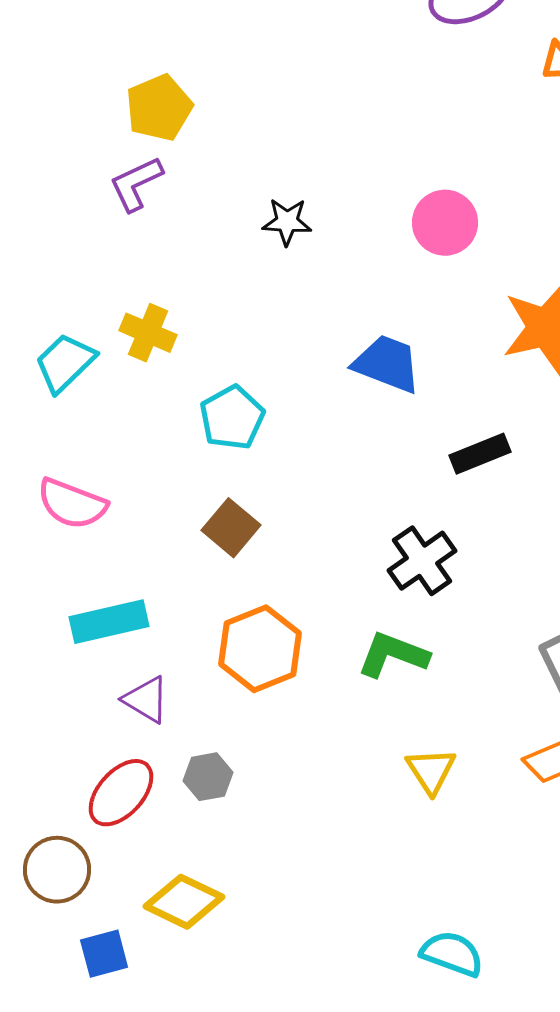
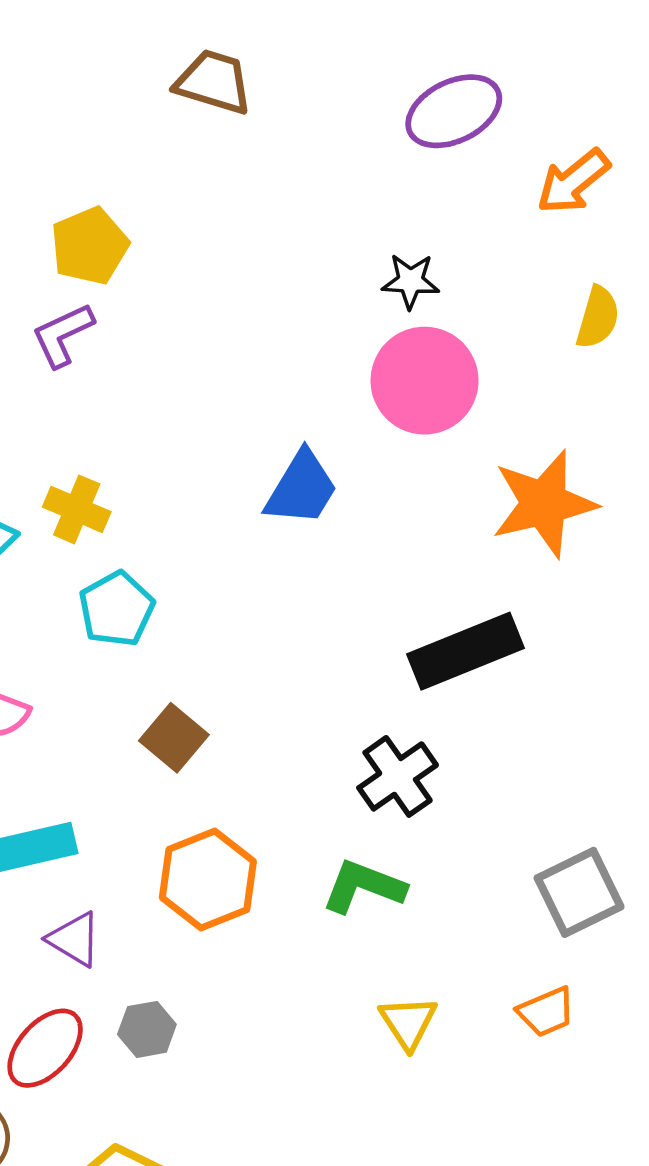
black star: (287, 222) -> (410, 281), moved
pink circle: (445, 223) -> (425, 381), size x1.4
blue trapezoid: (387, 364) -> (302, 488), moved, turned 100
cyan pentagon: (232, 418) -> (117, 609), moved
black rectangle: (480, 454) -> (466, 651), size x1.6

